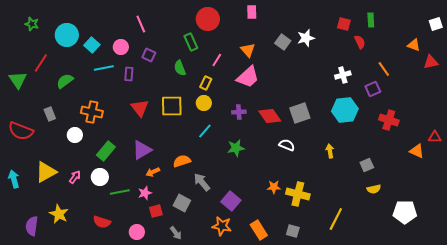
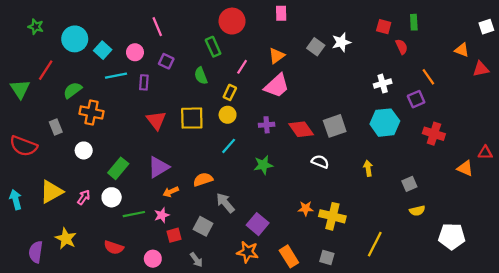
orange triangle: (248, 50) -> (277, 56), turned 35
orange cross: (92, 112) -> (91, 113), moved

